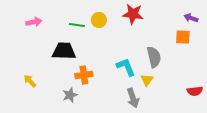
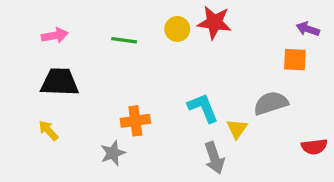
yellow circle: (99, 20) -> (177, 29), moved
black trapezoid: (64, 51) -> (60, 82), moved
gray semicircle: (154, 57) -> (271, 103), moved, turned -95

